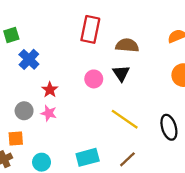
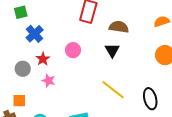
pink circle: (94, 79) -> (73, 50), moved
red star: (50, 90) -> (43, 59), moved
gray circle: (24, 111) -> (23, 69), moved

